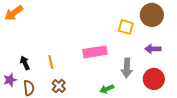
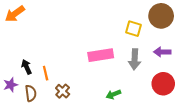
orange line: (51, 62) -> (46, 73), moved
gray arrow: (127, 68) -> (135, 59), moved

